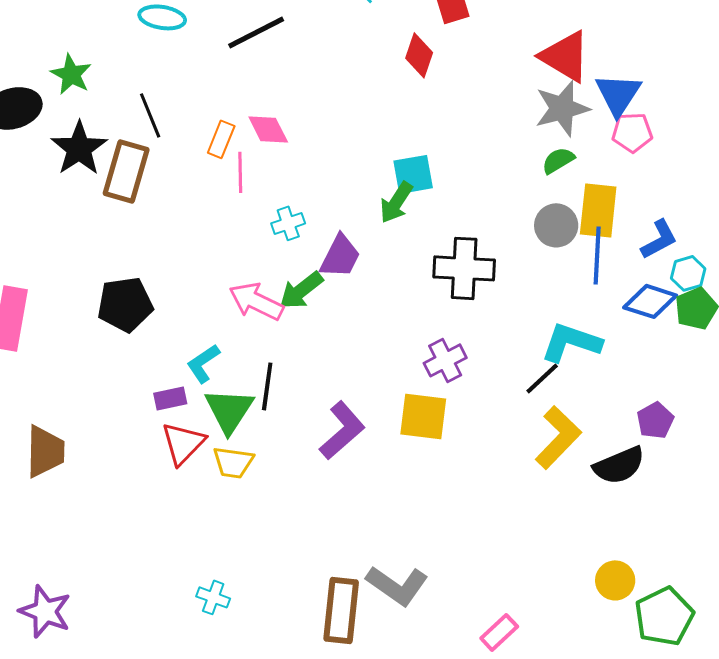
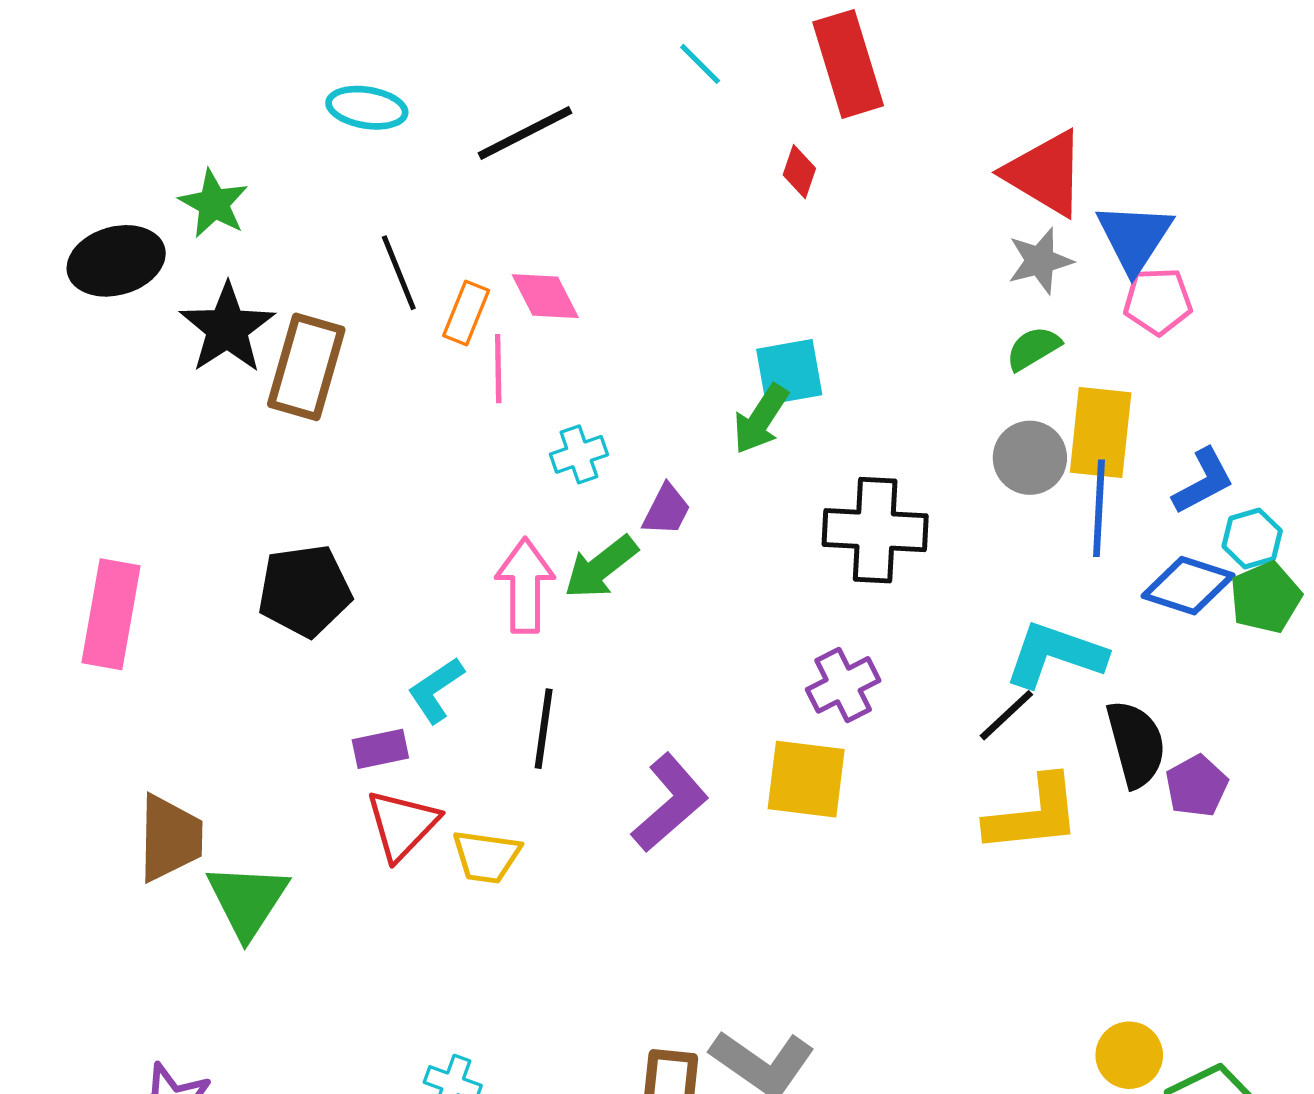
red diamond: (419, 55) -> (799, 172), size x0.7
gray star: (562, 108) -> (1040, 261), size x0.7
black line: (150, 115) -> (399, 273), moved
purple trapezoid: (340, 256) -> (666, 510), size x0.7
pink arrow: (256, 301) -> (525, 586), turned 64
green triangle: (229, 410) -> (247, 900), moved
yellow L-shape: (558, 437) -> (1033, 815), turned 40
black semicircle: (619, 465) -> (1136, 744), moved, turned -82

